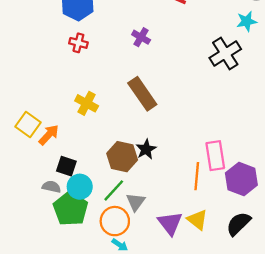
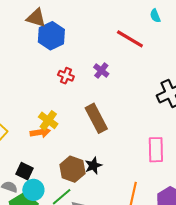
red cross: (78, 43) -> (66, 76), moved
orange arrow: (49, 135) -> (40, 132), moved, turned 30
pink rectangle: (215, 156) -> (156, 150), moved

